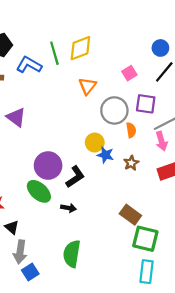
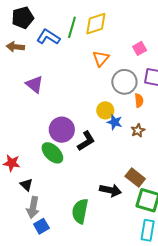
green line: (54, 53) -> (72, 27), turned 30
black arrow: (69, 208) -> (110, 190), moved, size x1.5

